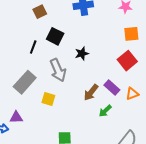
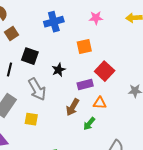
orange square: (131, 34) -> (84, 46), moved
purple rectangle: (112, 88) -> (85, 85), moved, turned -49
orange triangle: (132, 94) -> (100, 103), moved, turned 32

